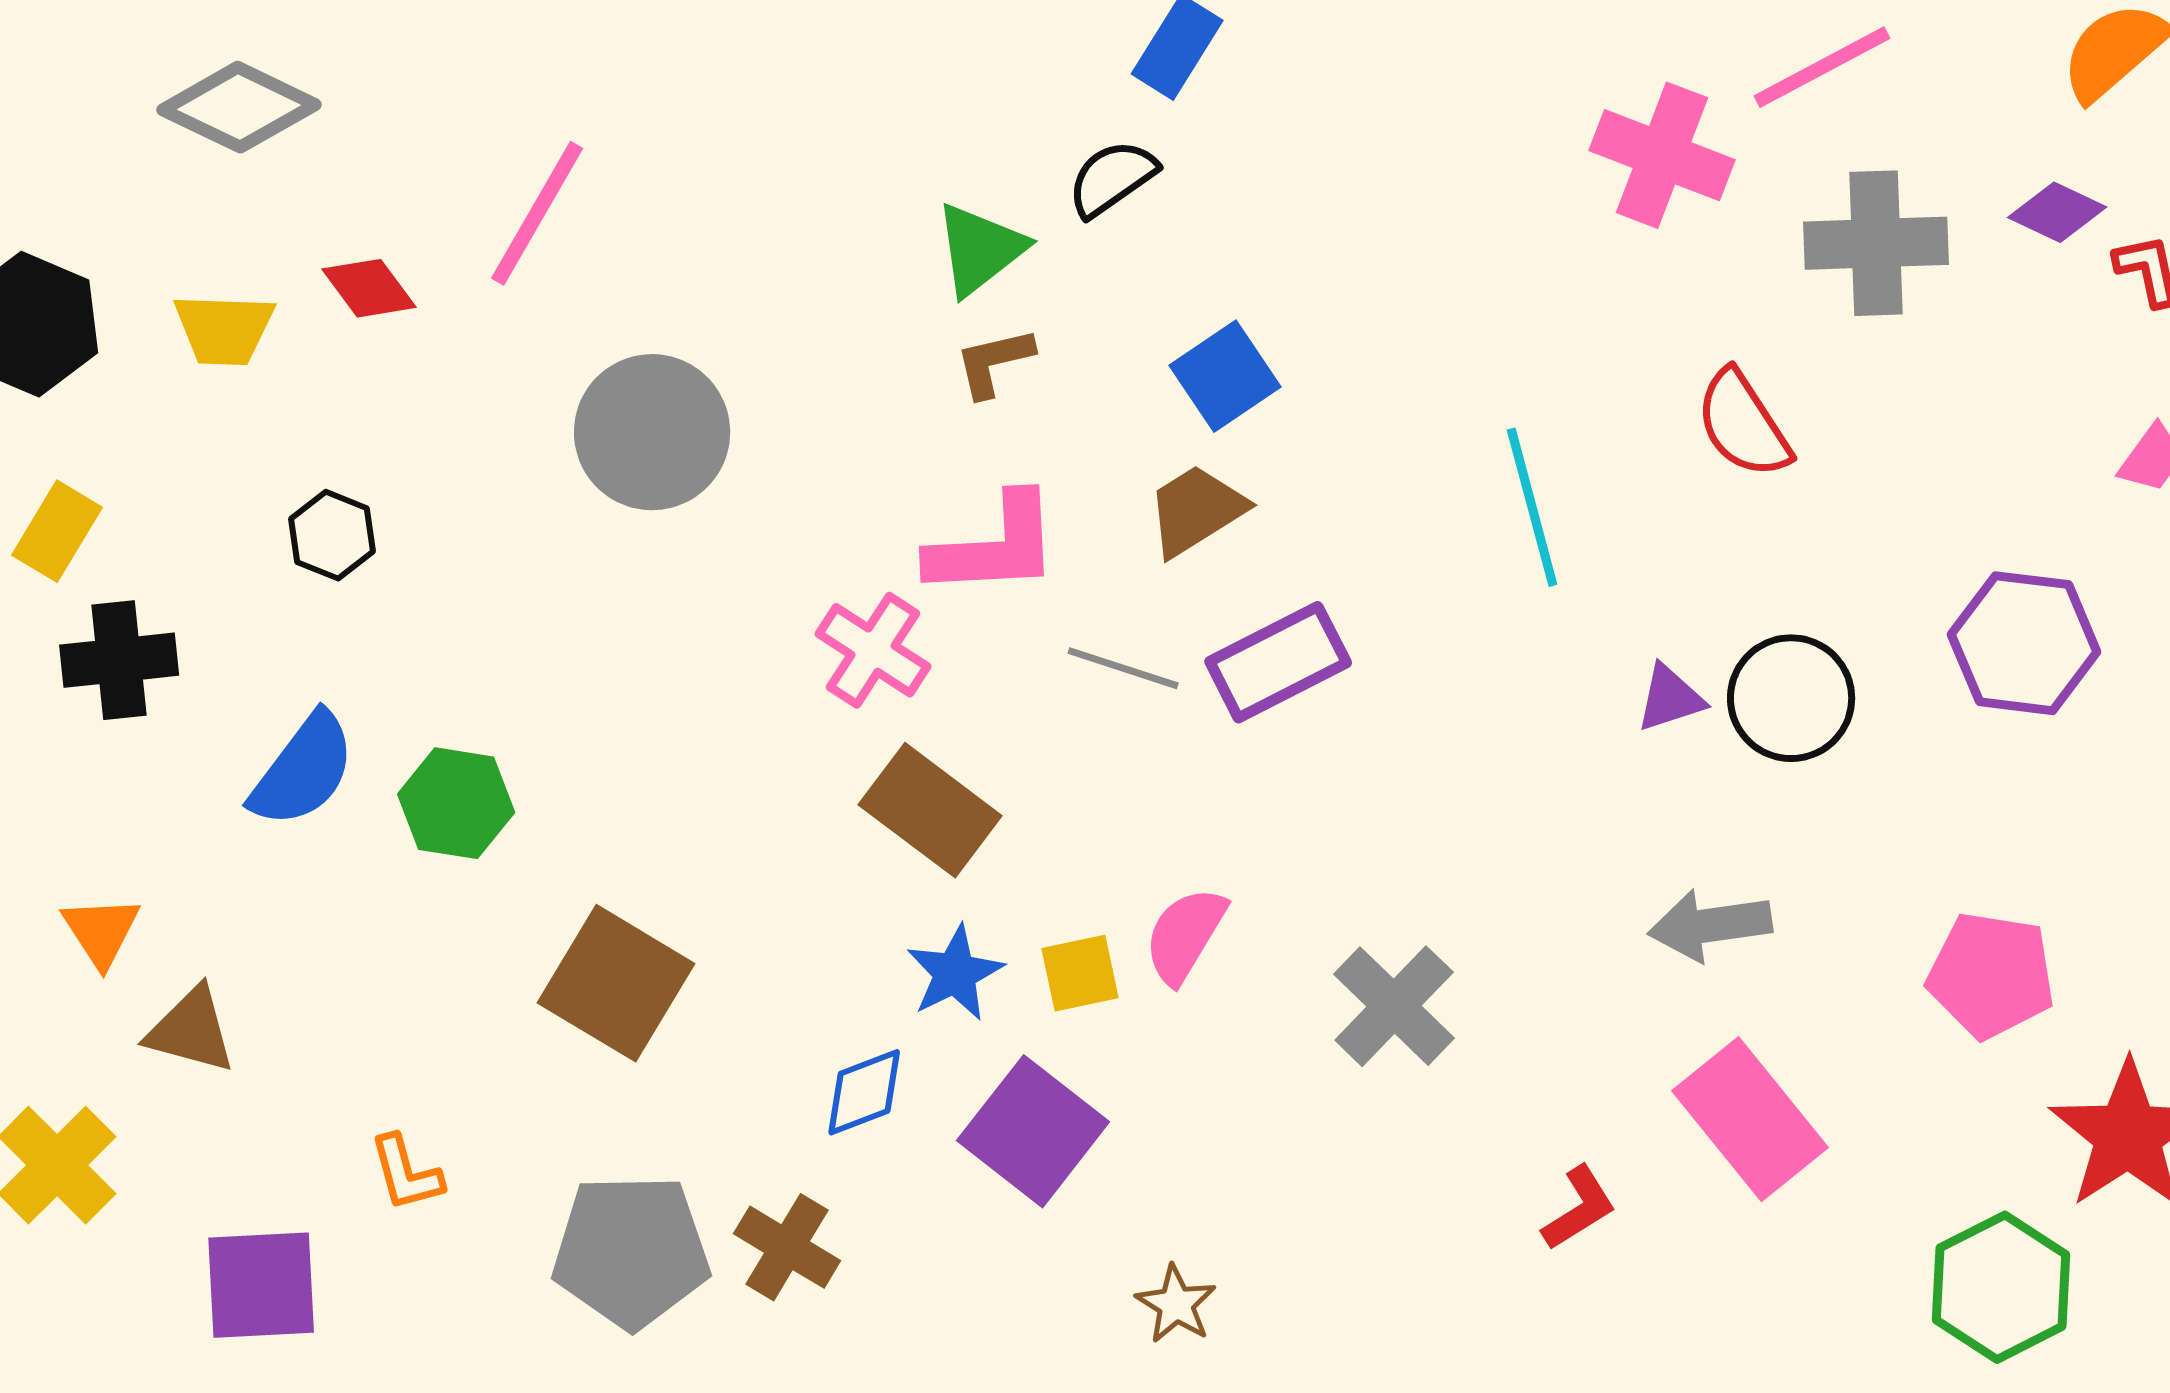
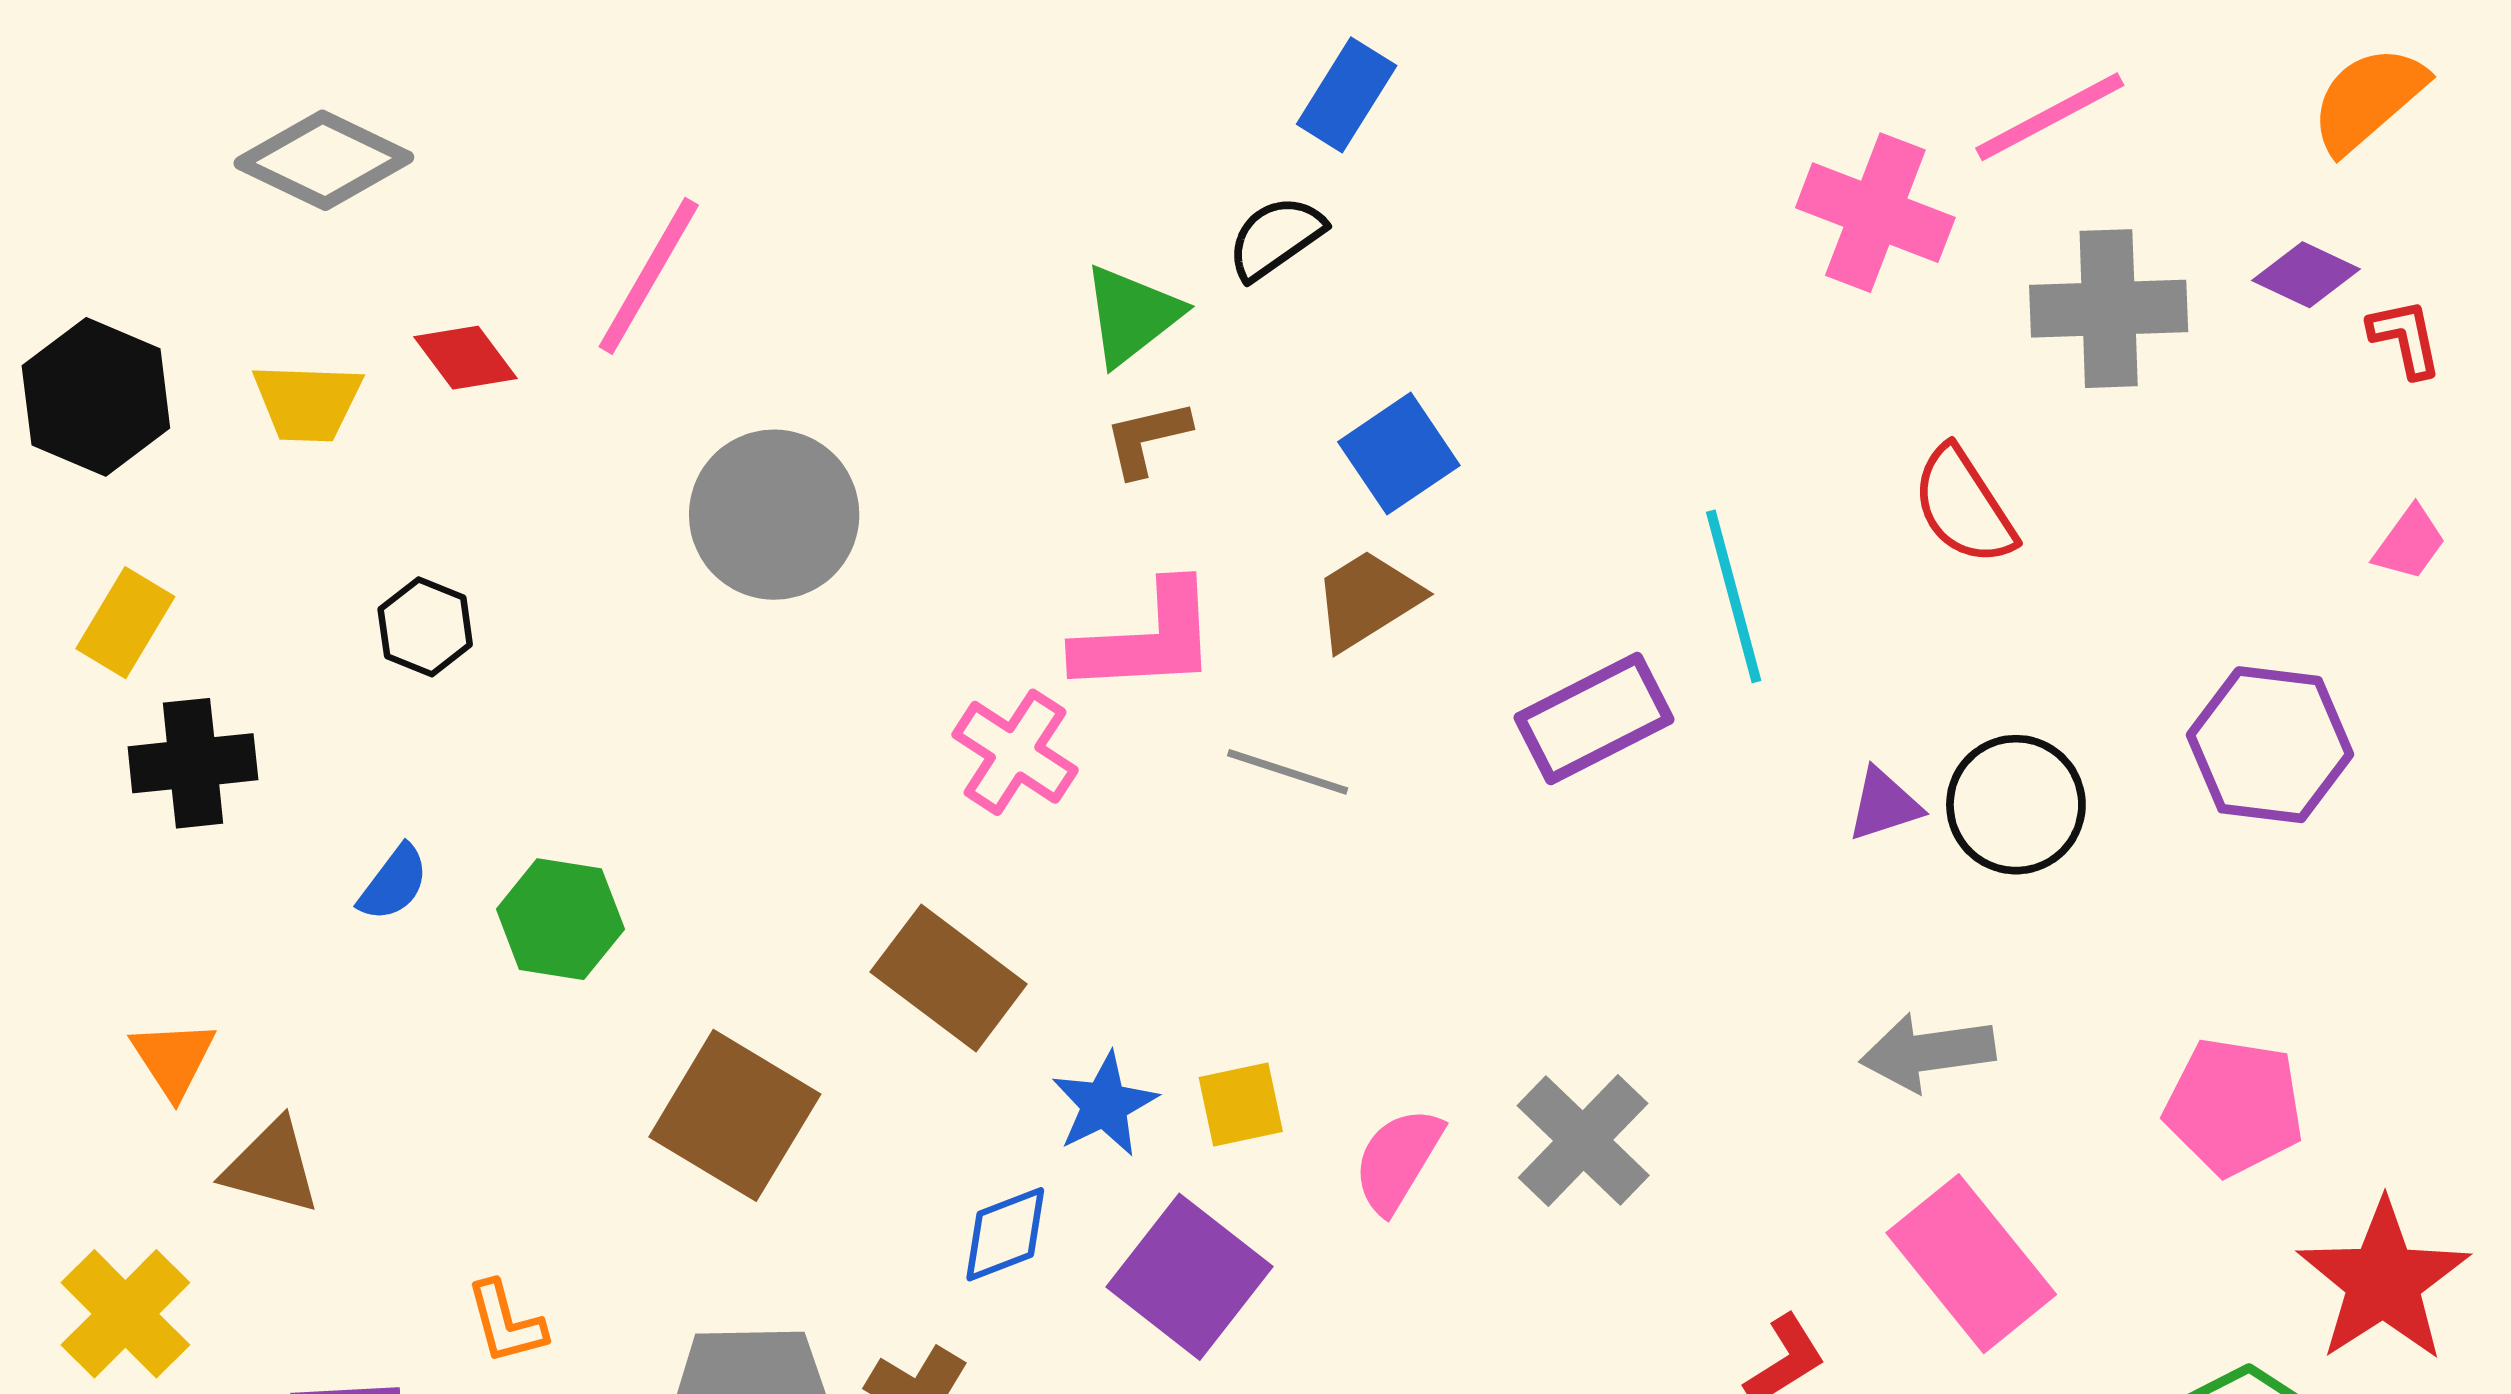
purple rectangle: (1278, 662) -> (1594, 719), moved
blue semicircle: (303, 770) -> (394, 883), size x0.6
brown rectangle: (930, 810) -> (949, 978), moved
pink semicircle: (1185, 935) -> (1398, 1160), moved

